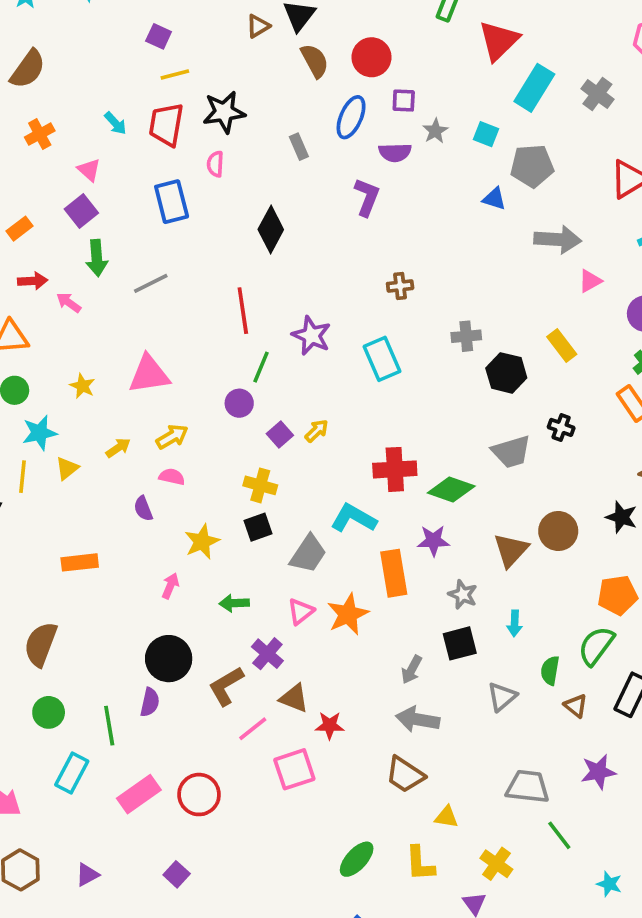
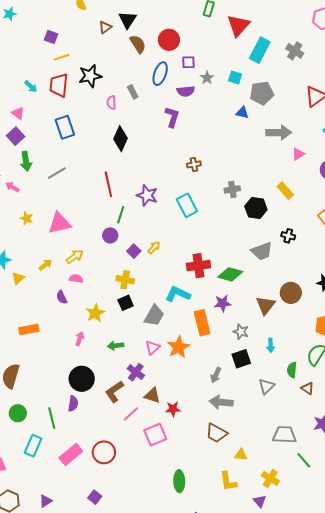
pink semicircle: (215, 164) -> (111, 102), moved
yellow star: (82, 386) -> (27, 218), moved
green ellipse: (357, 859) -> (179, 481), moved, turned -40

